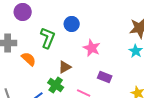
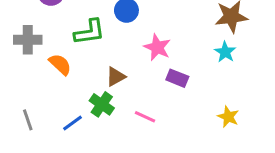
green L-shape: (48, 38) -> (89, 32), turned 60
purple rectangle: (105, 77) -> (177, 78), moved

